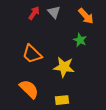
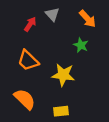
red arrow: (34, 13) -> (30, 24), moved

